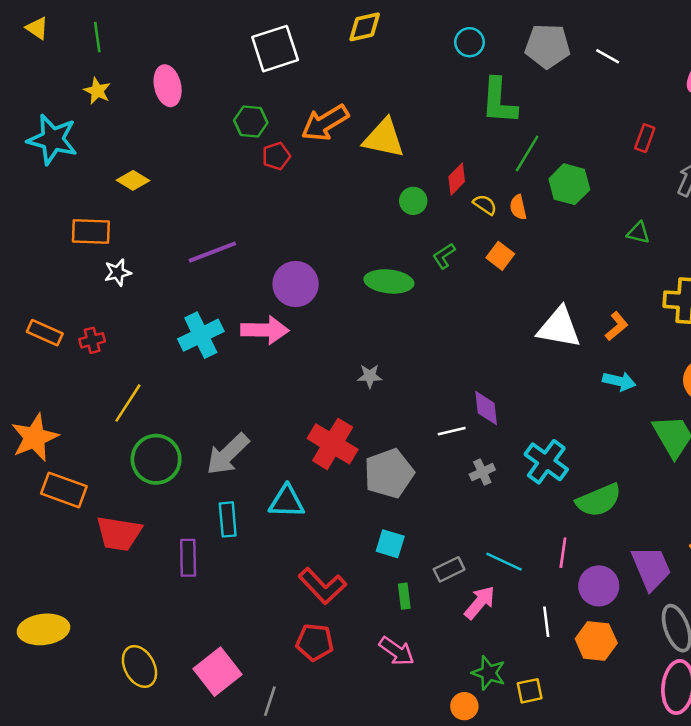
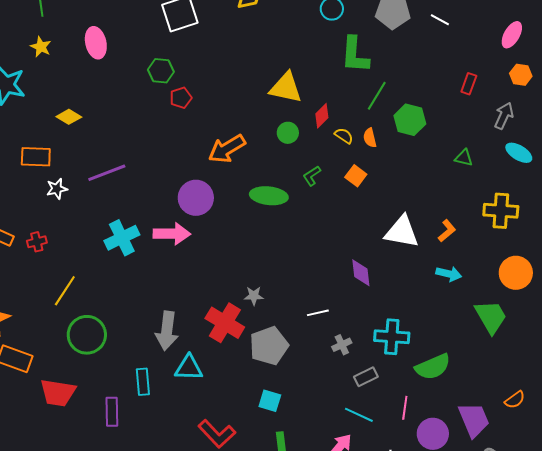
orange arrow: (325, 123) -> (227, 149), moved
yellow triangle: (384, 138) -> (286, 88), moved
purple line: (212, 252) -> (107, 173), moved
gray star: (370, 376) -> (254, 296), moved
purple diamond: (486, 408) -> (361, 273), moved
gray arrow: (228, 454) -> (167, 331), moved, turned -39
cyan cross: (546, 462) -> (392, 337), turned -32
gray rectangle: (449, 569) -> (366, 377), moved

